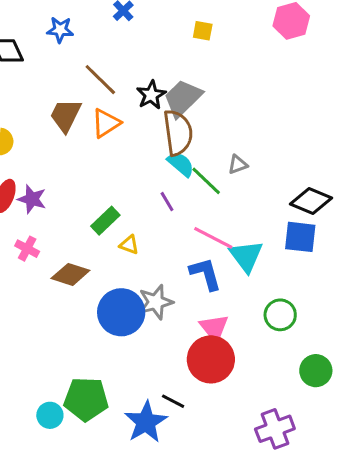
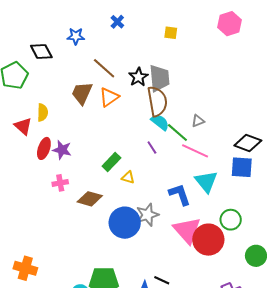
gray trapezoid: (183, 98) -> (159, 78), turned 132
pink line: (213, 238) -> (195, 151), moved
pink cross: (27, 249) -> (60, 183), turned -35
pink triangle: (214, 328) -> (187, 230), size x1.4
red circle: (211, 359) -> (208, 240), moved

